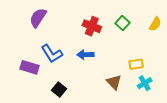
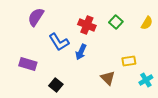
blue L-shape: (52, 54) -> (59, 42), moved
blue arrow: (85, 55) -> (81, 52), turned -63
cyan cross: (145, 83) -> (146, 80), moved

